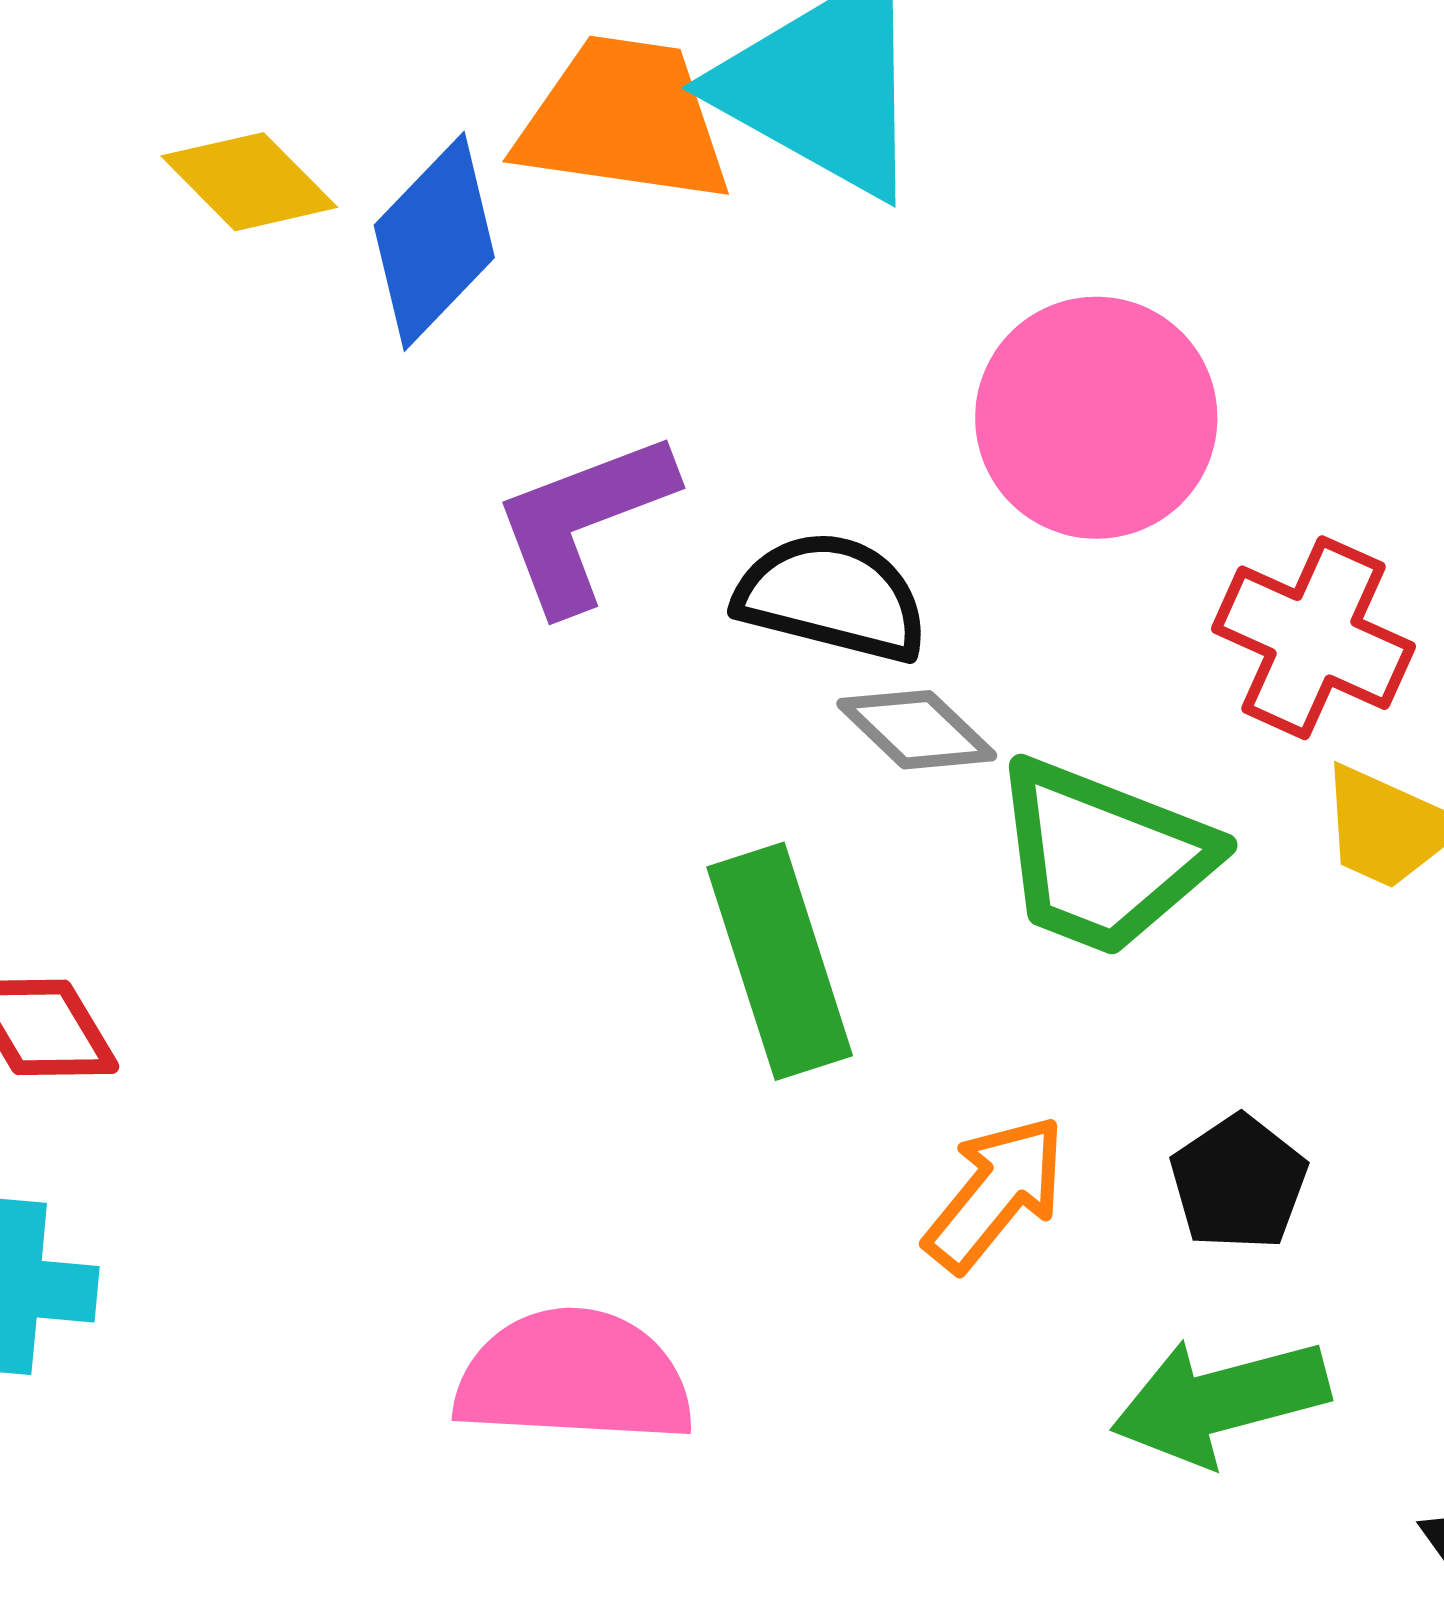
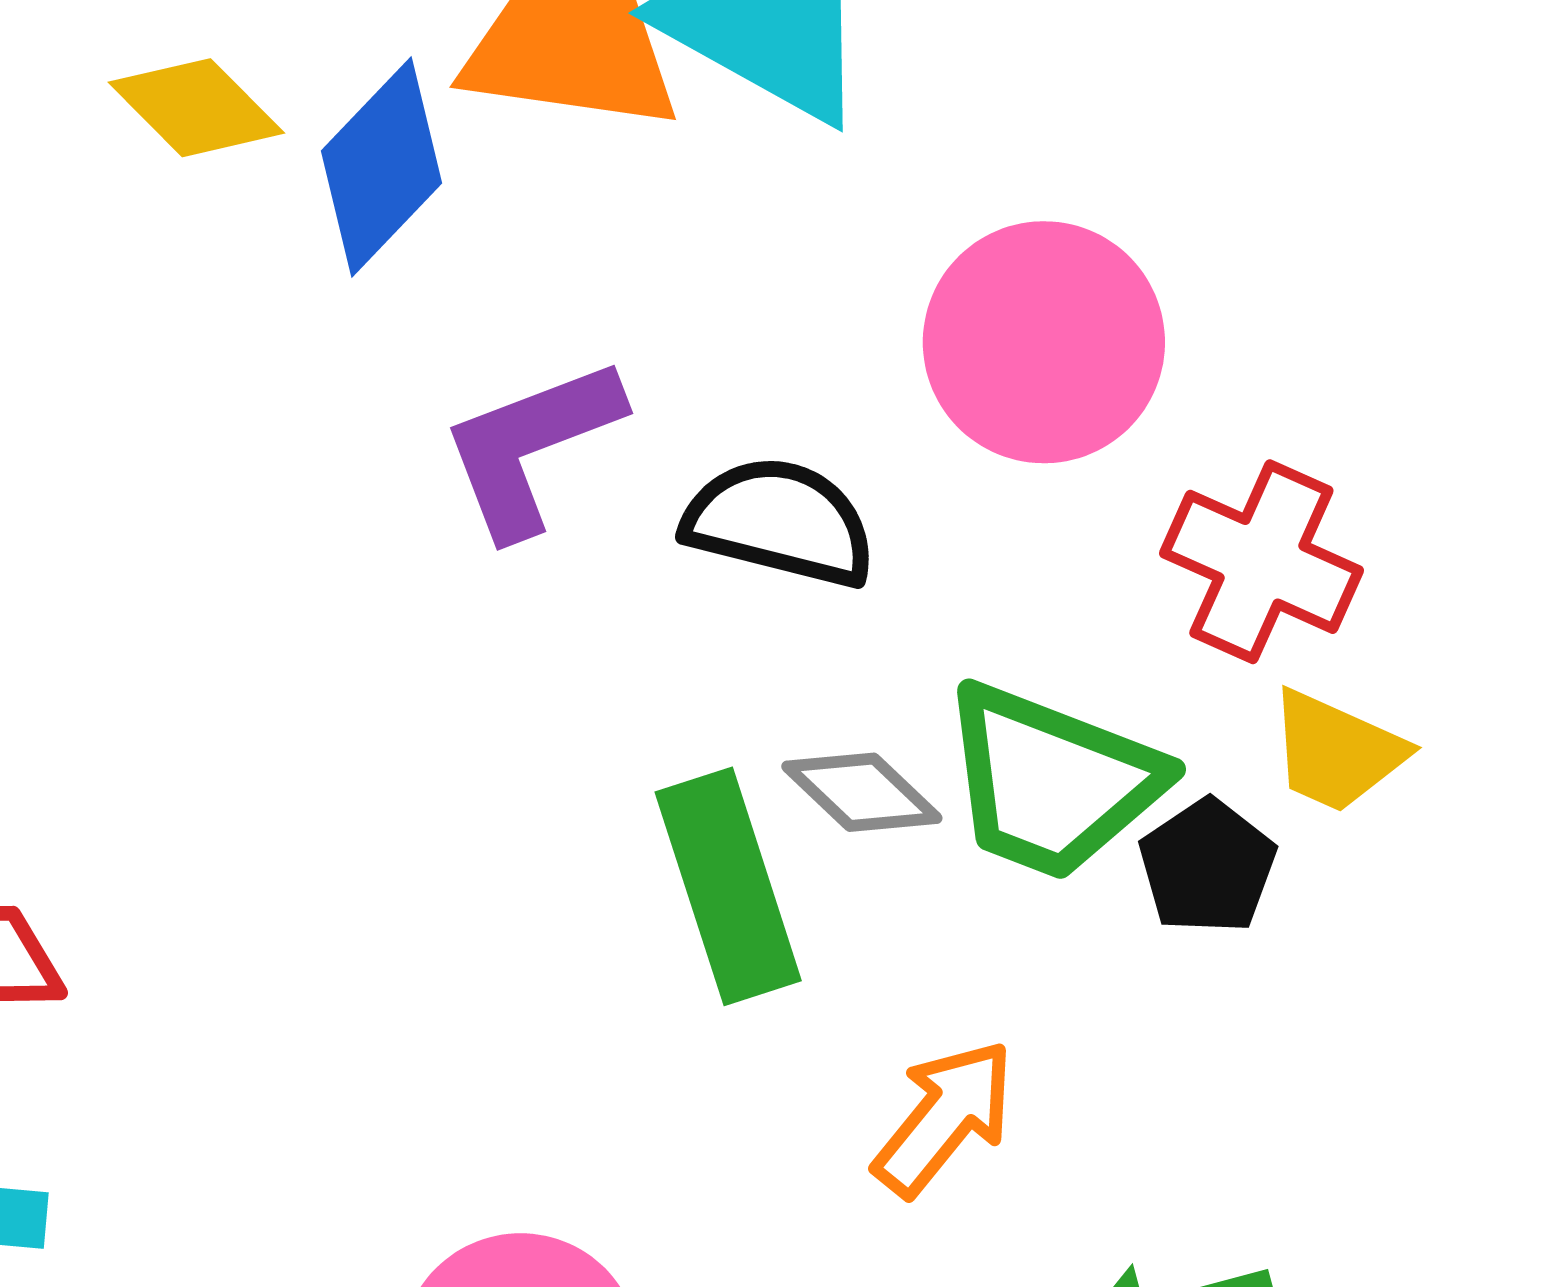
gray diamond: (917, 730) -> (862, 792), moved
black pentagon: (1239, 1183) -> (1207, 866), moved

